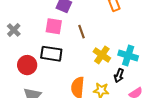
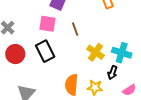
black rectangle: (51, 54) -> (45, 51), turned 55
red circle: (27, 65) -> (15, 54), moved

